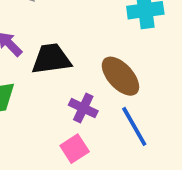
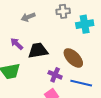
blue line: (134, 126) -> (81, 83), turned -45

